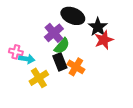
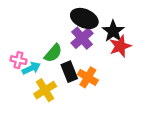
purple cross: (54, 33) -> (82, 38), moved
green semicircle: (62, 46) -> (53, 53), moved
cyan arrow: (27, 59) -> (31, 68), turned -35

